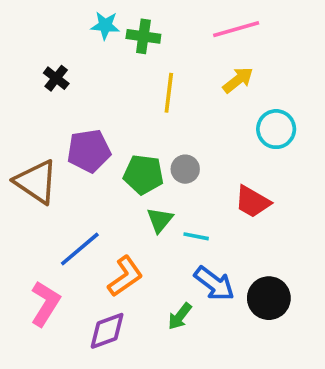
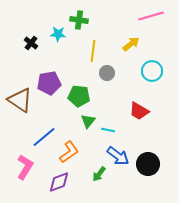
cyan star: (105, 25) -> (58, 34), moved
pink line: (236, 29) -> (151, 16), moved
gray circle: (185, 169) -> (107, 73), moved

